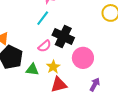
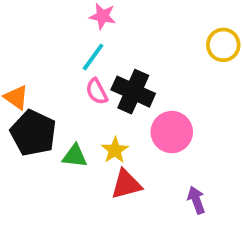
pink semicircle: (45, 46) -> (97, 91), moved, turned 104
purple arrow: (95, 84) -> (196, 200), moved, turned -48

